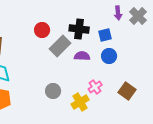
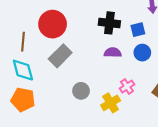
red circle: (42, 30) -> (53, 24), moved, size x1.6
gray rectangle: (60, 46) -> (60, 56), moved

